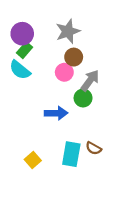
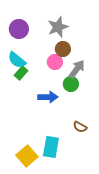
green rectangle: (25, 50) -> (21, 73), moved
cyan rectangle: (71, 154) -> (51, 147), moved
yellow square: (33, 160) -> (27, 156), moved, size x1.5

